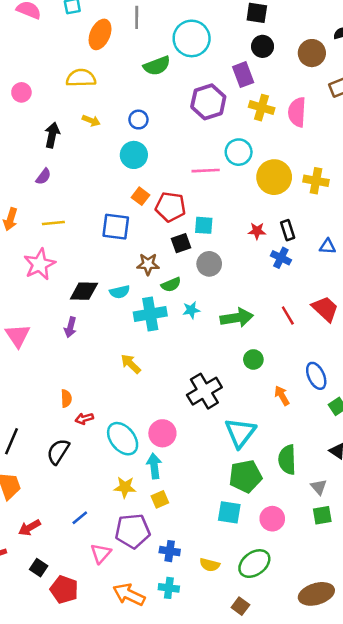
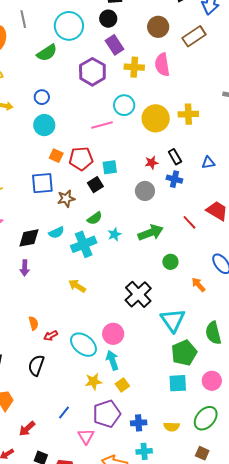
black circle: (263, 46) -> (108, 19), moved
brown circle: (312, 53) -> (158, 27), moved
brown star: (148, 264) -> (66, 199), moved
gray circle: (209, 264) -> (145, 191), moved

